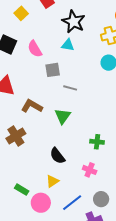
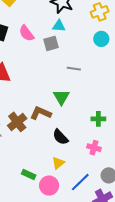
gray square: (53, 70) -> (51, 43), moved
gray line: (70, 88) -> (74, 69), moved
brown L-shape: (32, 106) -> (41, 113), moved

